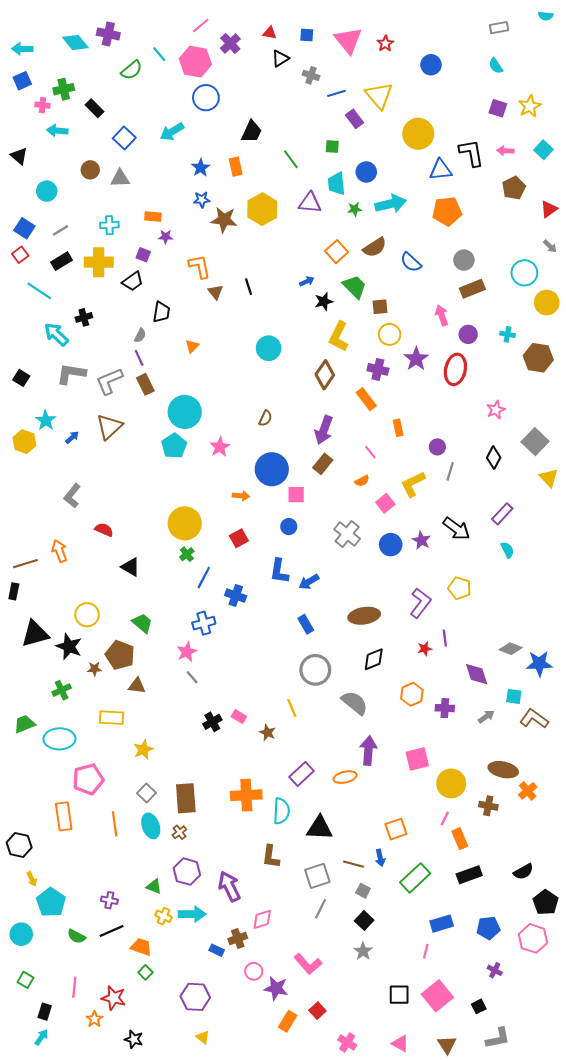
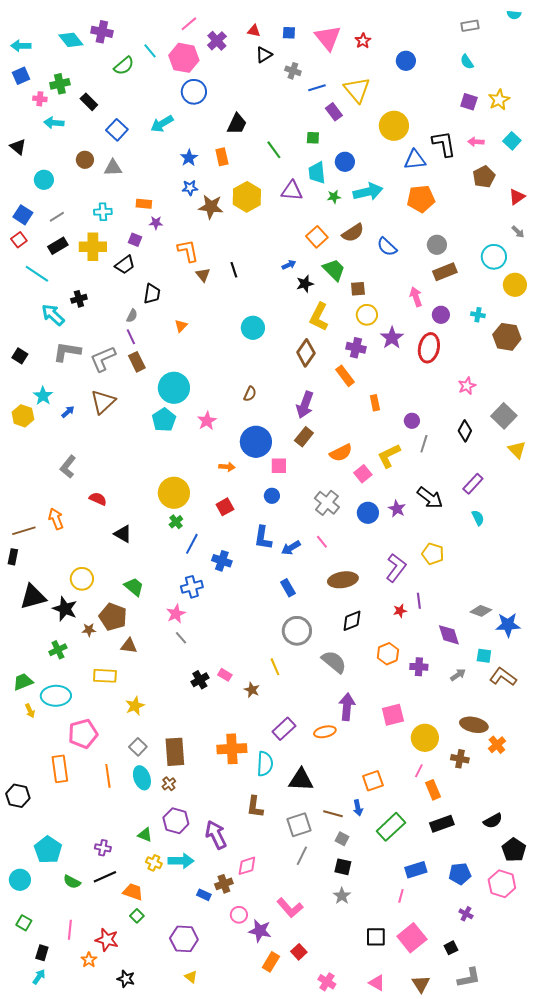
pink line: (370, 452) -> (322, 542), moved
orange semicircle: (362, 481) -> (341, 453), size x1.6
yellow arrow: (32, 879) -> (30, 711), moved
black square: (364, 920) -> (343, 867), turned -30

